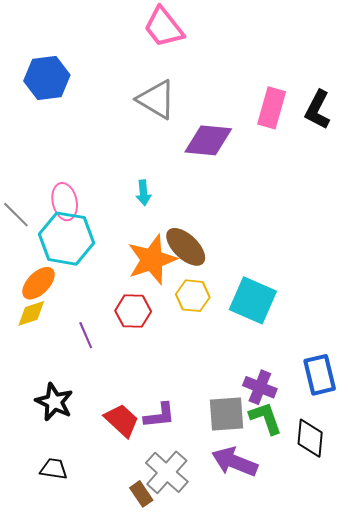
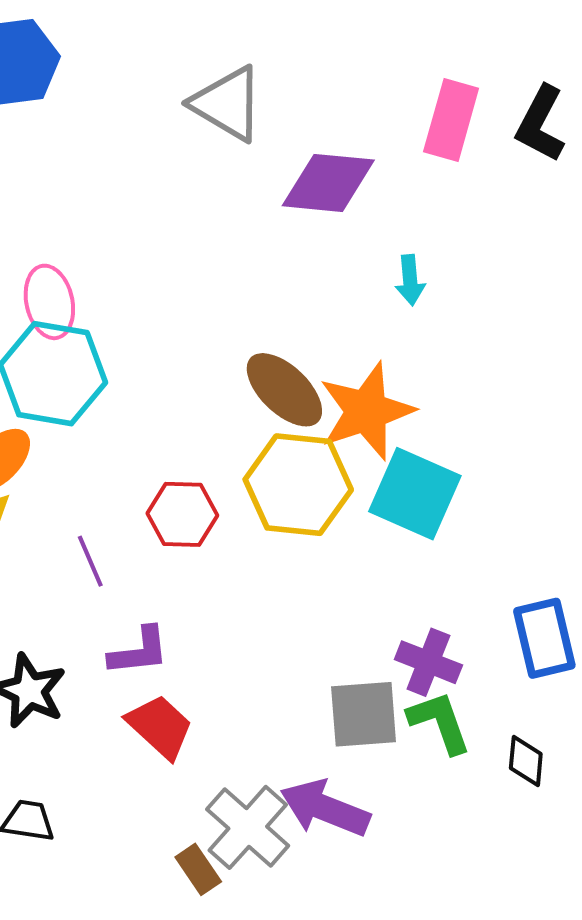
cyan arrow: (143, 193) -> (410, 280), moved
orange star: (152, 260) -> (366, 411), moved
yellow hexagon: (193, 296) -> (298, 485), size x1.6
purple L-shape: (160, 415) -> (139, 651), moved
black diamond: (310, 438) -> (526, 761), size x0.7
purple arrow: (235, 462) -> (325, 808), moved

